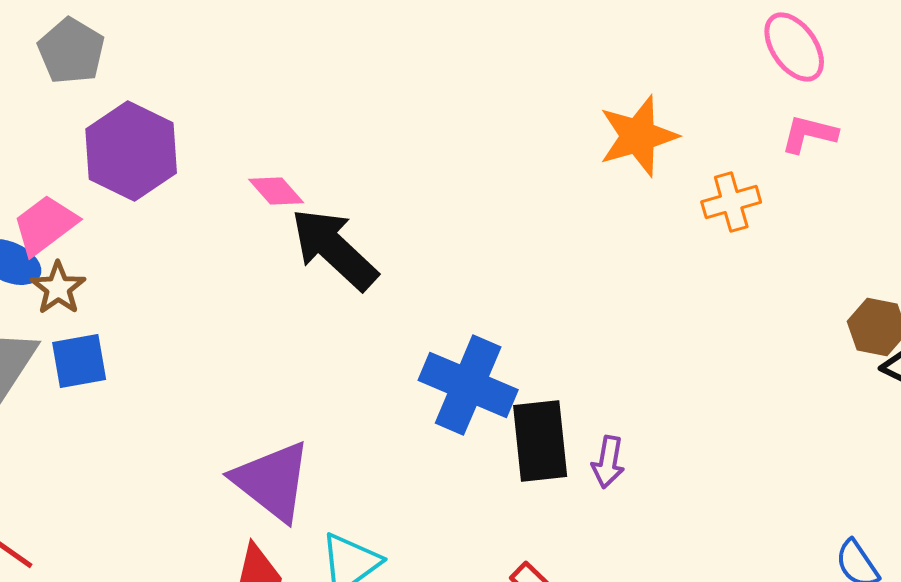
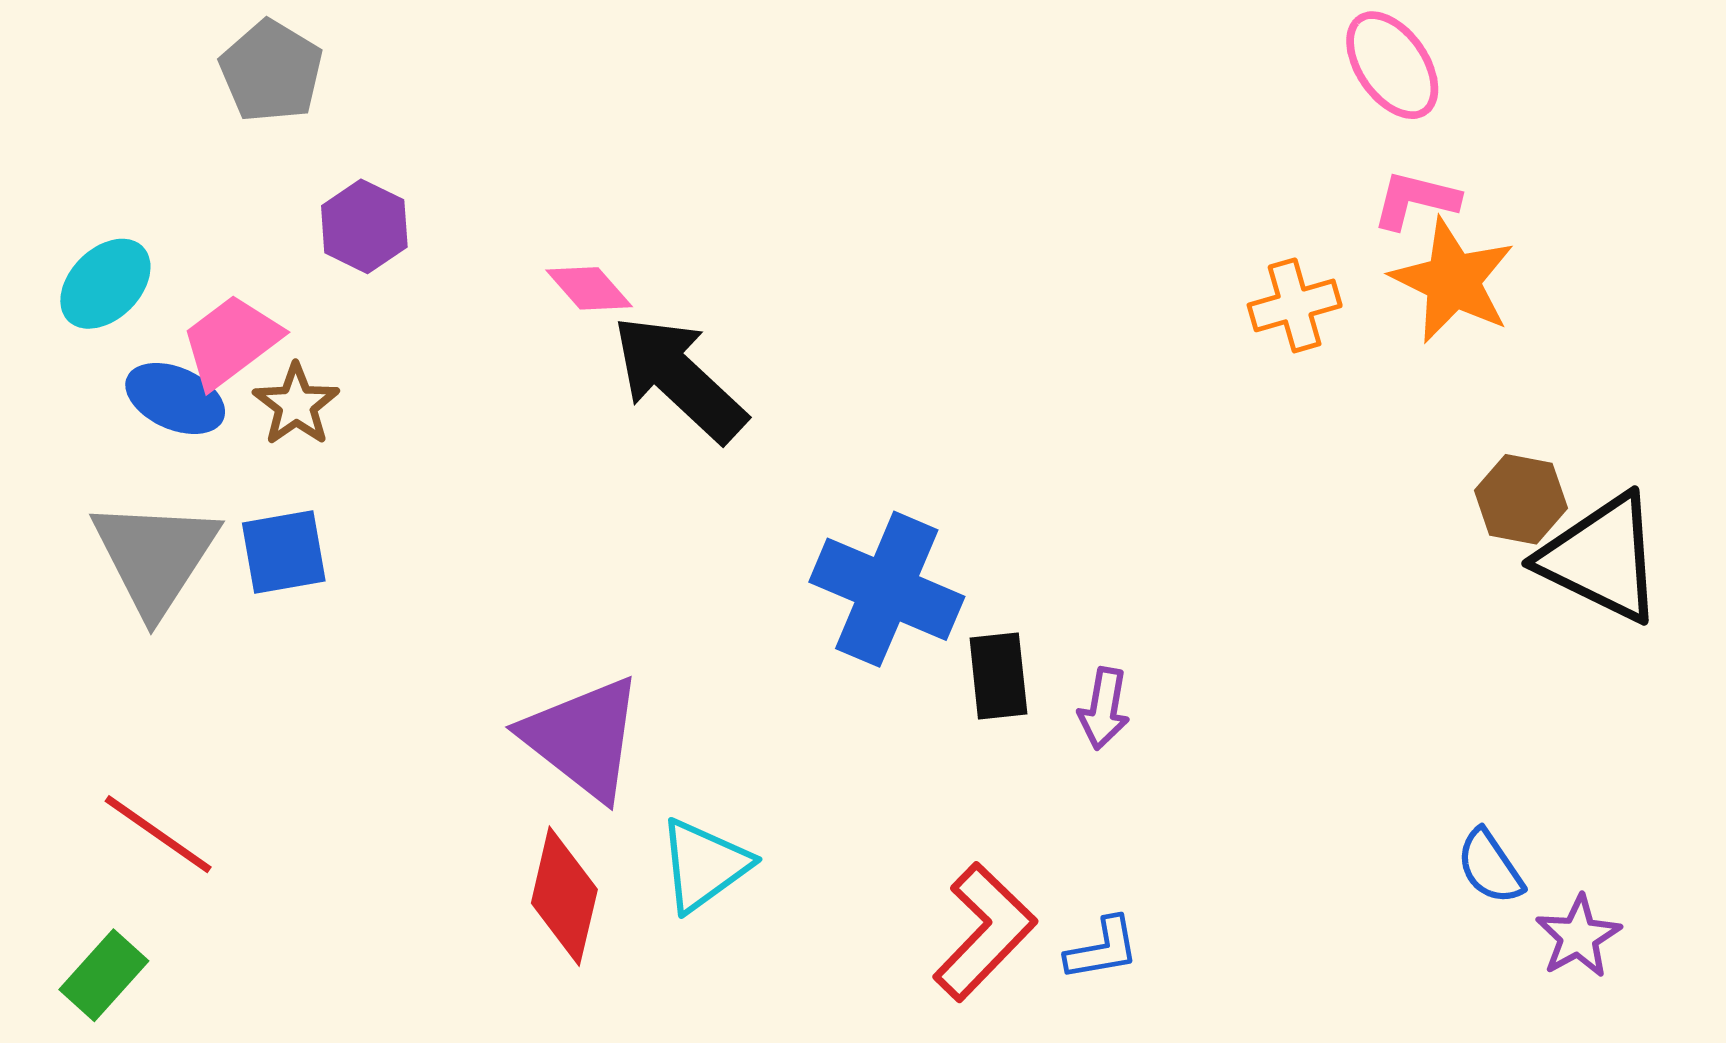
orange star: (638, 136) -> (1453, 281), moved, turned -30
purple hexagon: (131, 151) -> (364, 226), size x0.6
brown star: (58, 288) -> (296, 405), moved
black rectangle: (540, 441) -> (998, 676), size x0.7

